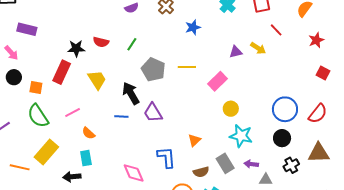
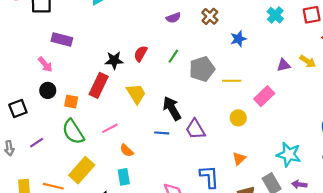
red semicircle: (101, 42) -> (141, 54), turned 105
gray pentagon: (153, 70) -> (202, 69), moved, turned 30
yellow circle: (231, 109) -> (238, 118), moved

